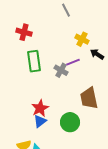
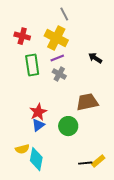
yellow cross: (82, 39) -> (56, 38), moved, size x1.6
purple line: (73, 62) -> (57, 58), moved
brown trapezoid: (89, 98) -> (87, 102), turned 90

